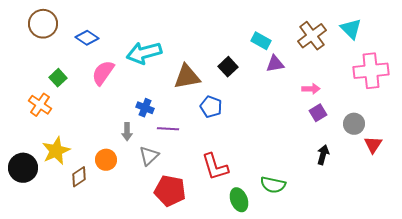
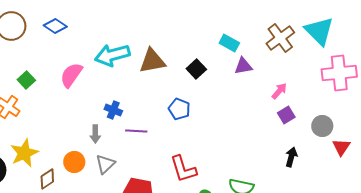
cyan triangle: (351, 29) -> (319, 31), size x1.4
blue diamond: (87, 38) -> (55, 26), moved
brown triangle: (187, 77) -> (152, 61), moved
pink arrow: (311, 89) -> (279, 91), turned -48
gray triangle: (149, 156) -> (105, 164), moved

